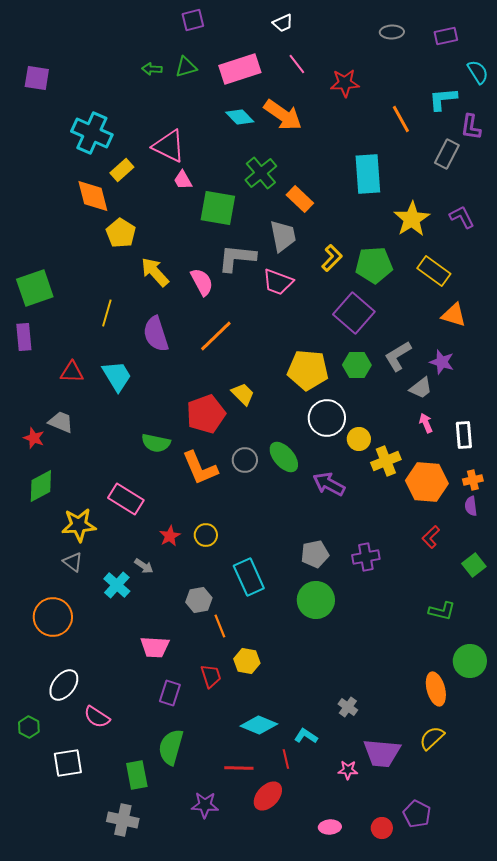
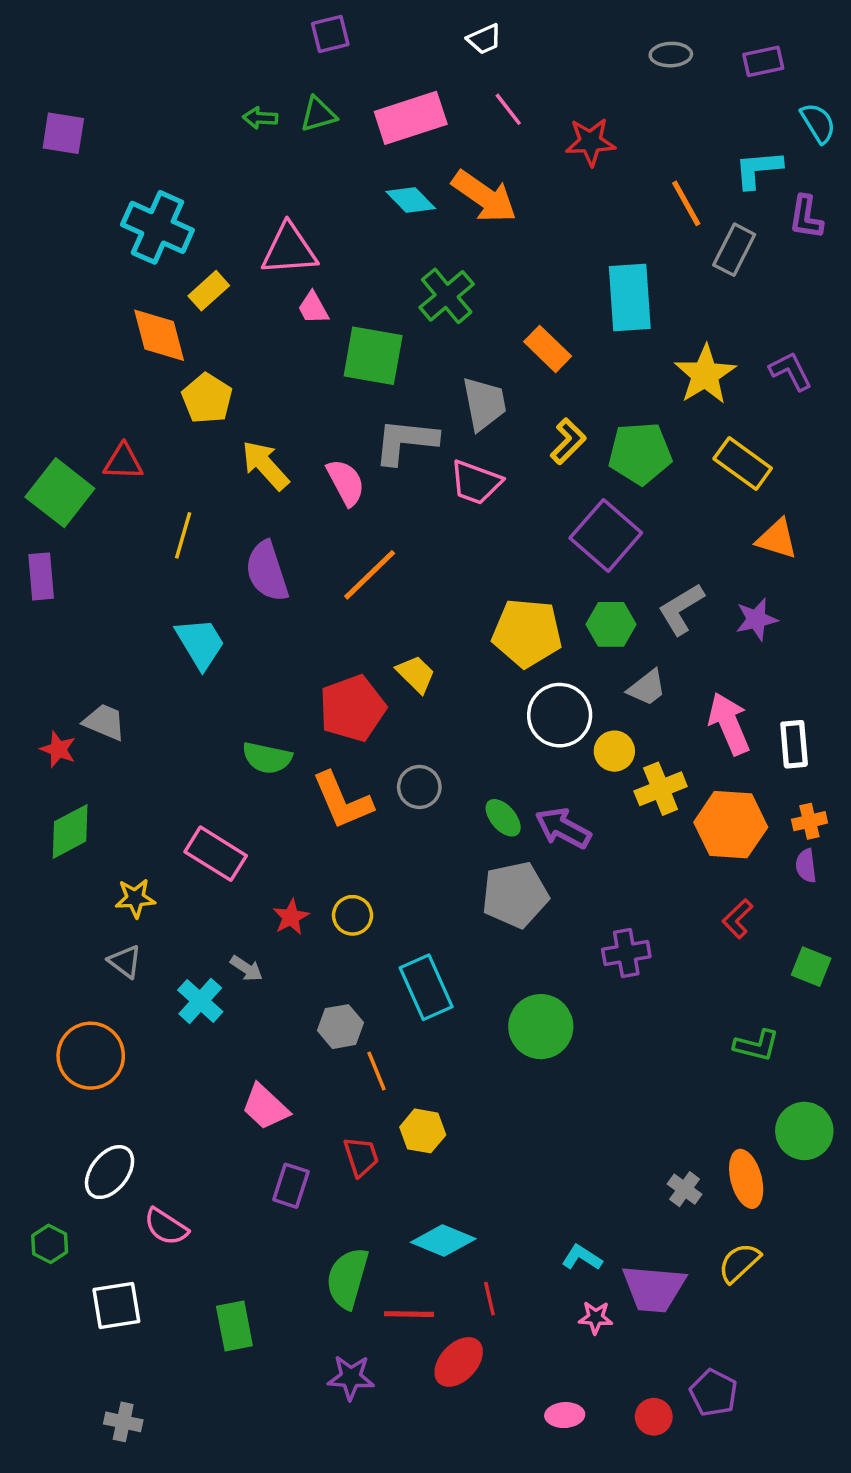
pink triangle: (169, 146) -> (289, 250), turned -30
gray rectangle: (447, 154) -> (734, 250), moved
orange rectangle: (300, 199) -> (548, 349), moved
green square: (35, 288) -> (60, 493), turned -33
purple star: (442, 362) -> (756, 619), turned -30
red triangle: (72, 372) -> (123, 462), moved
gray trapezoid: (421, 388) -> (647, 688), moved
pink arrow: (426, 423) -> (729, 724), size x1.8
green ellipse: (284, 457) -> (503, 818), moved, size x0.7
yellow star: (79, 525) -> (135, 898), size x0.7
gray pentagon: (315, 554) -> (515, 895), moved, size x1.4
green square: (474, 565) -> (811, 967), turned -30
pink trapezoid: (155, 647) -> (265, 1107), turned 40
gray cross: (348, 707) -> (685, 1189), moved
cyan L-shape: (306, 736) -> (582, 1258), moved
green semicircle: (171, 747) -> (347, 1278), moved
gray cross: (123, 820) -> (123, 1422), moved, size x0.7

